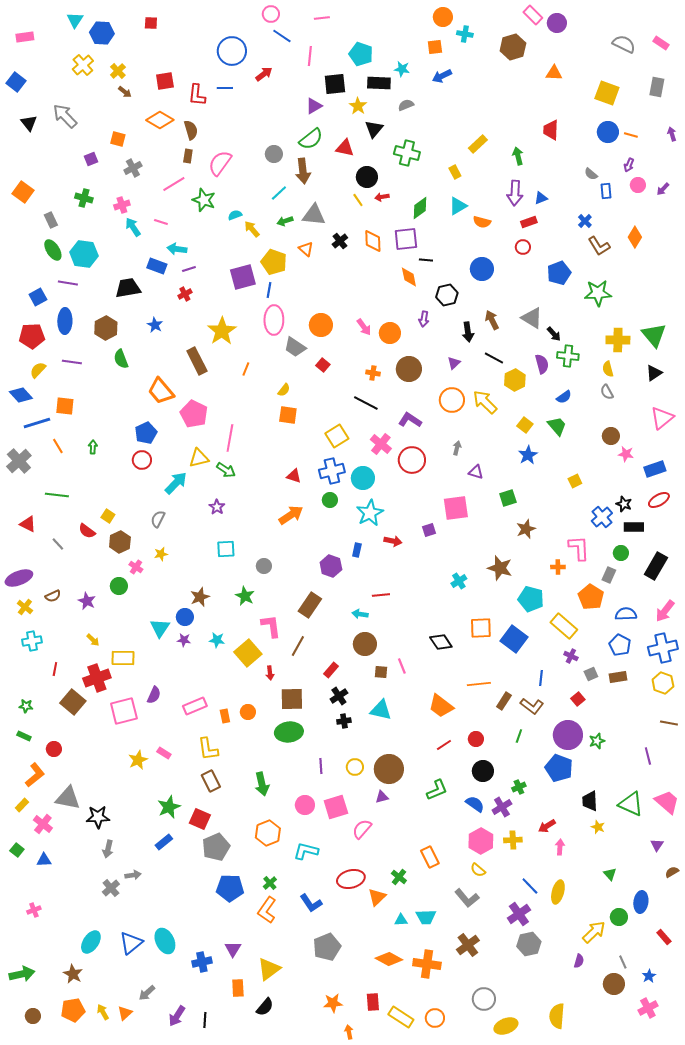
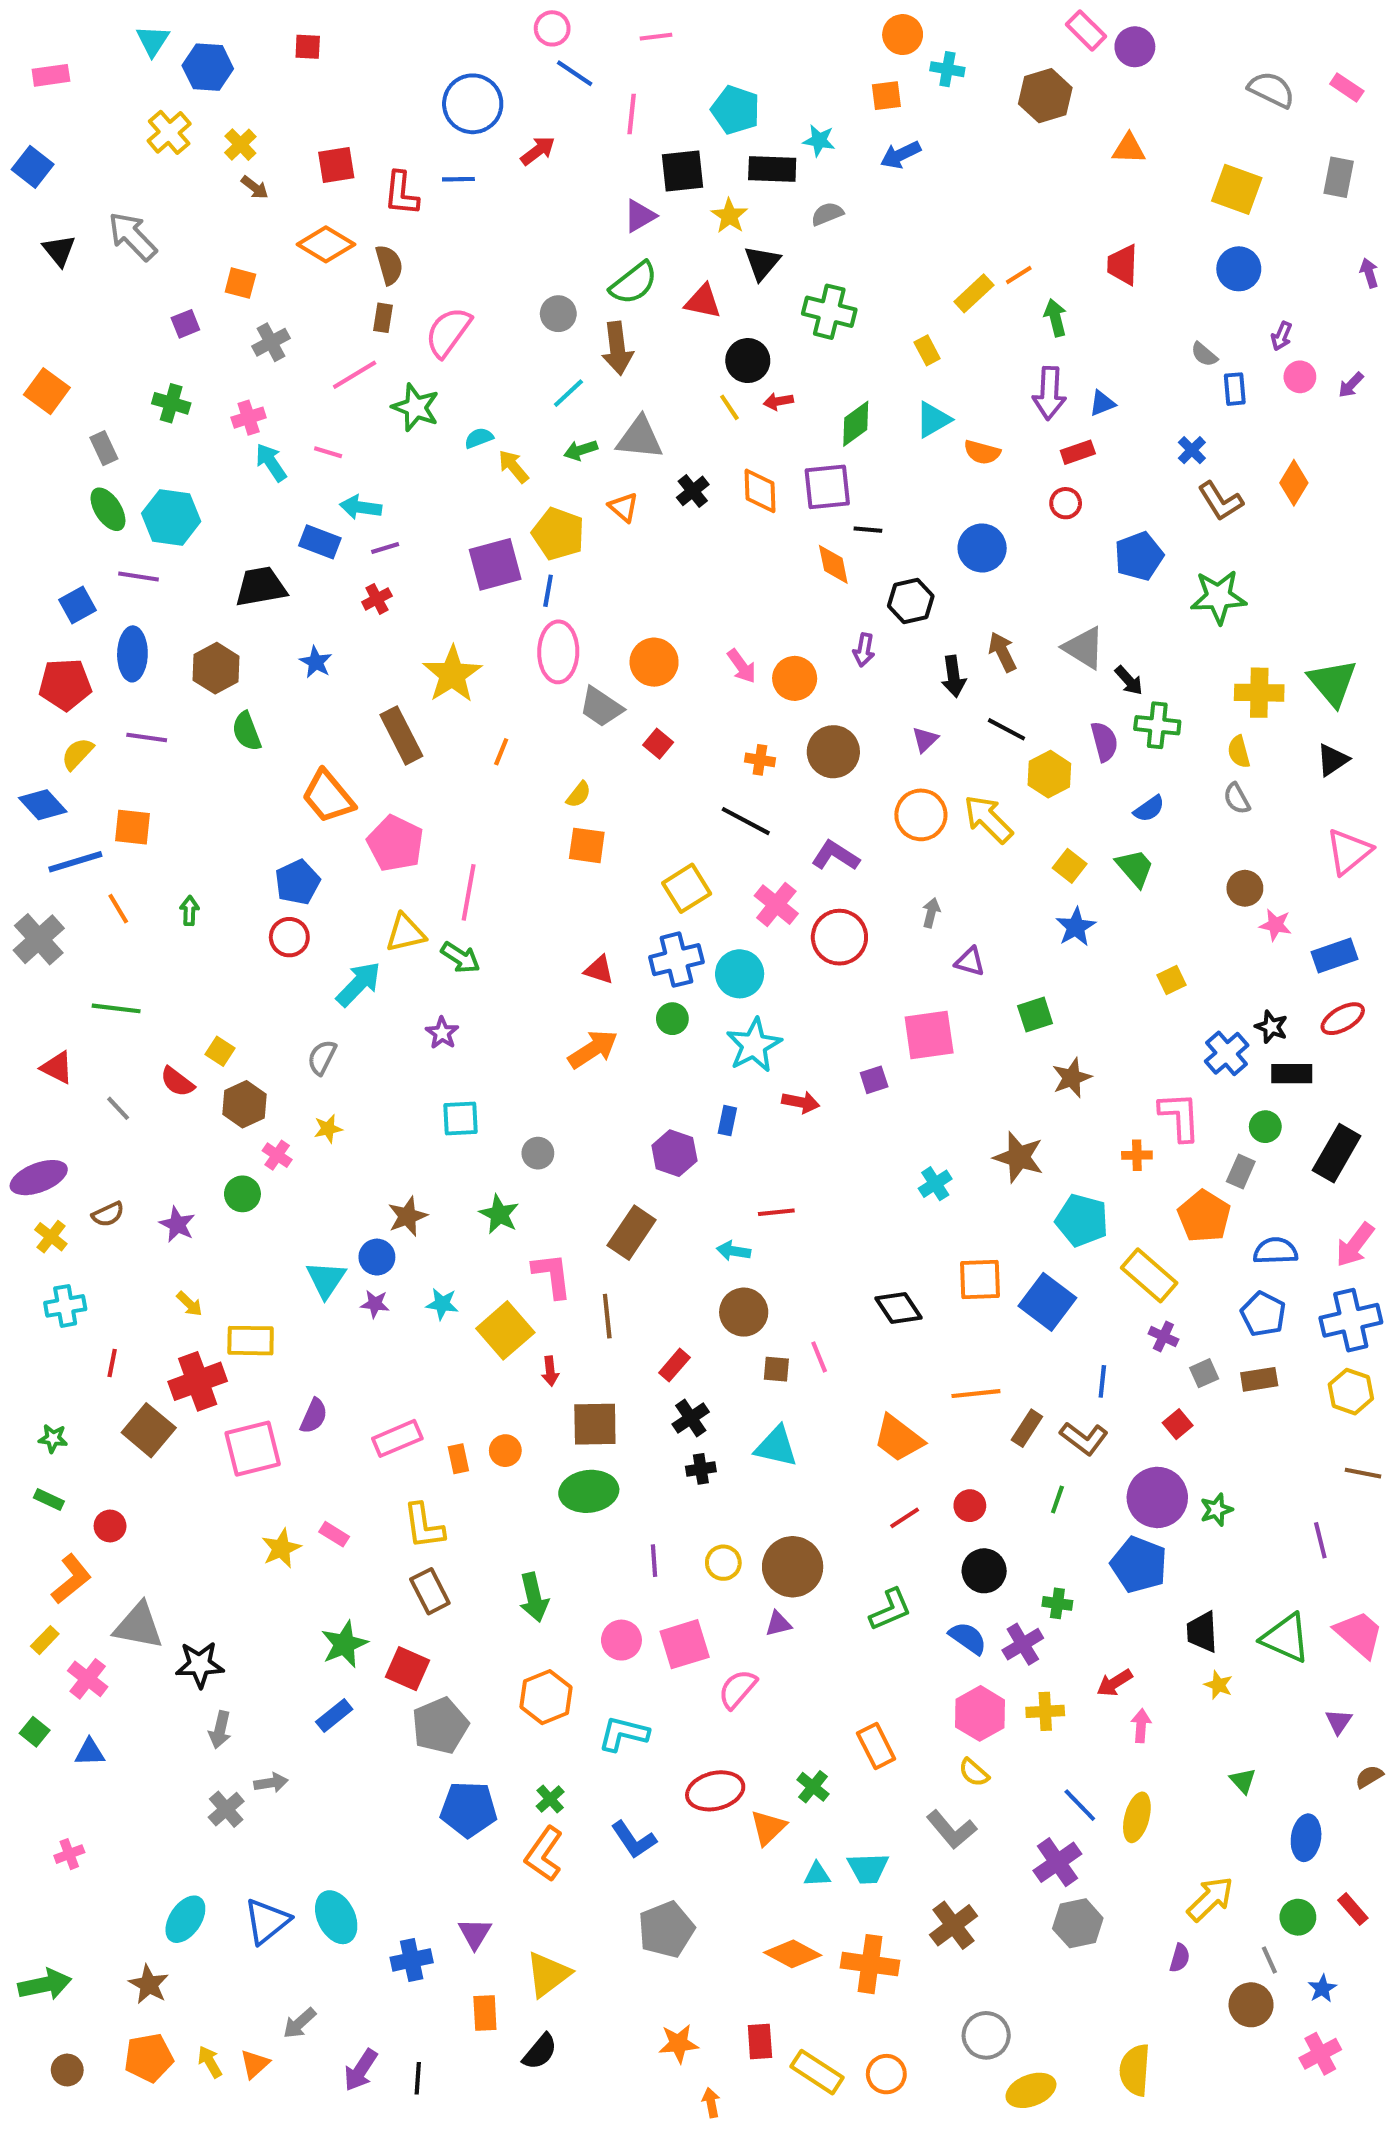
orange line: (631, 135) -> (1019, 275), moved, turned -48
brown line: (298, 646) -> (607, 1316), turned -35
green cross: (519, 787) -> (1057, 1603), turned 32
green circle: (619, 917) -> (1298, 1917), moved

